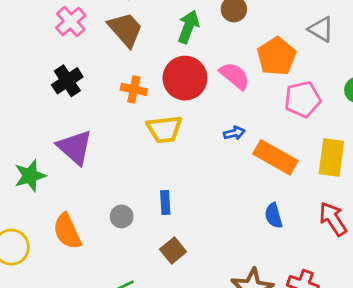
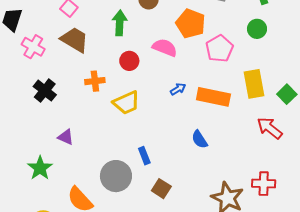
red circle: (185, 78) -> (129, 61), size x0.6
purple triangle: (75, 147) -> (66, 137), size x0.6
gray circle: (122, 216) -> (116, 176), size x1.8
blue semicircle: (274, 216) -> (200, 139), moved

